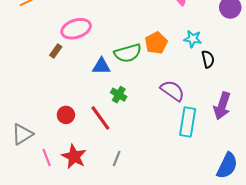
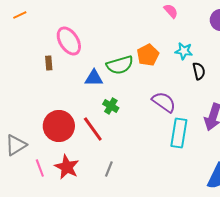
pink ellipse: (76, 29) -> (69, 41), turned 76
brown rectangle: (56, 51) -> (49, 63), turned -40
red circle: (66, 115) -> (59, 126), size x1.8

